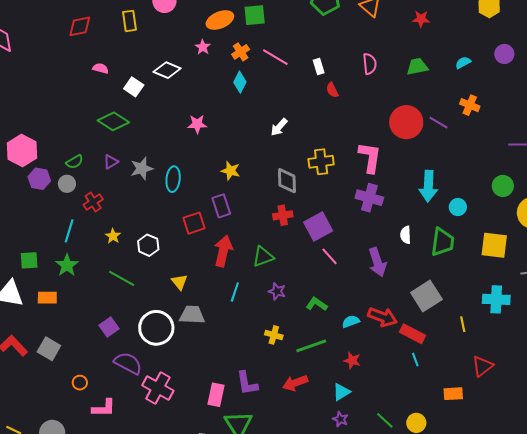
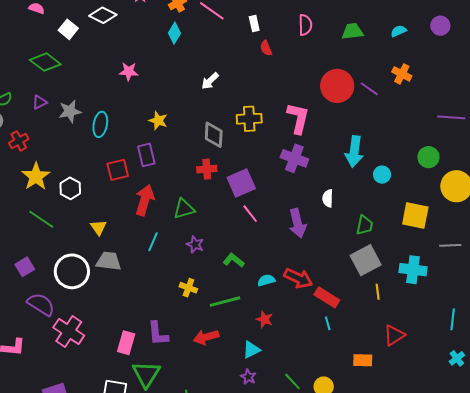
yellow star: (113, 236) -> (36, 176), size x1.8
green trapezoid: (443, 242) -> (365, 225), moved, size x0.7
gray square: (426, 296) -> (366, 260), moved

